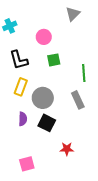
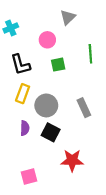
gray triangle: (73, 14) -> (68, 17), moved
green line: (84, 73) -> (90, 54), moved
red star: (67, 149) -> (72, 160), size x1.5

